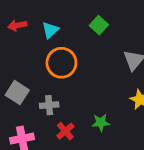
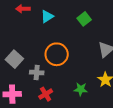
orange circle: (61, 63) -> (57, 54), moved
green star: (101, 123) -> (81, 89), moved

